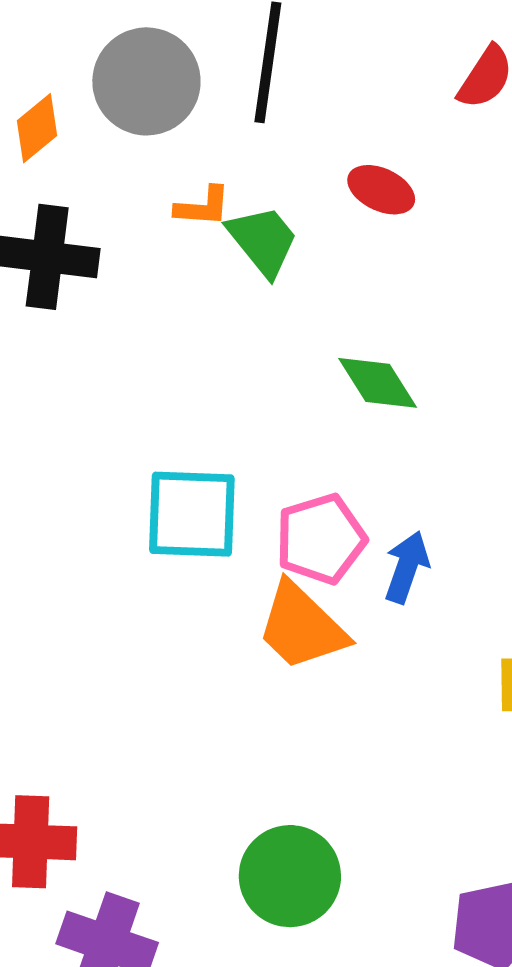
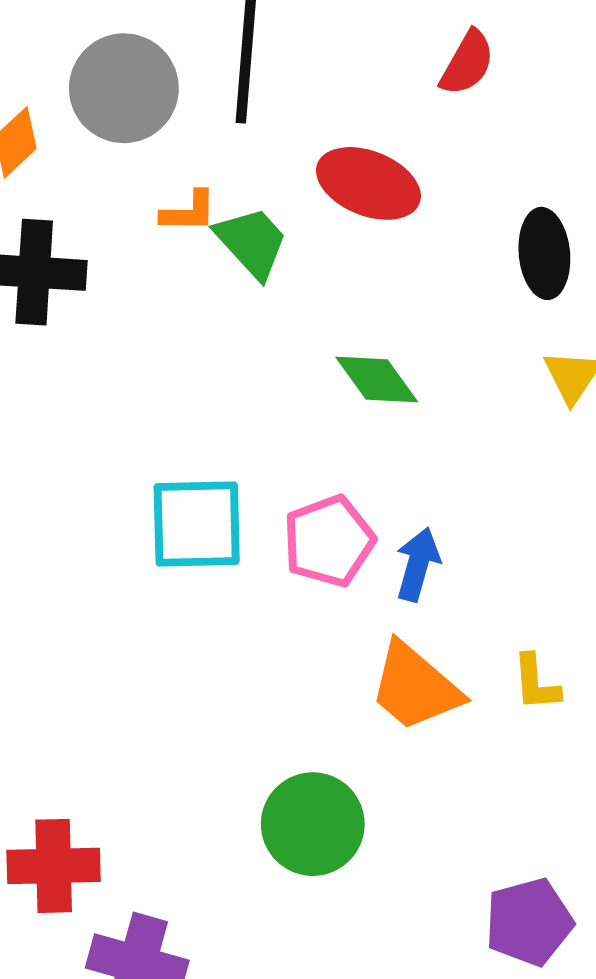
red ellipse: (381, 190) -> (368, 183), size x1.5
orange trapezoid: (302, 627) -> (415, 687), moved
green circle: (290, 876) -> (313, 824), moved

